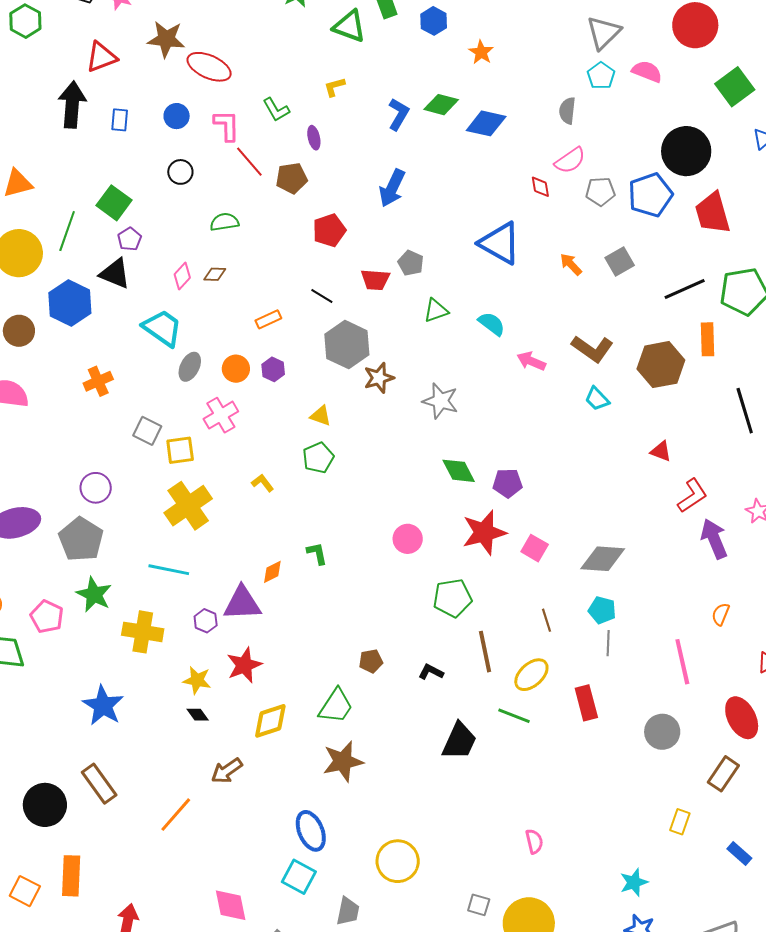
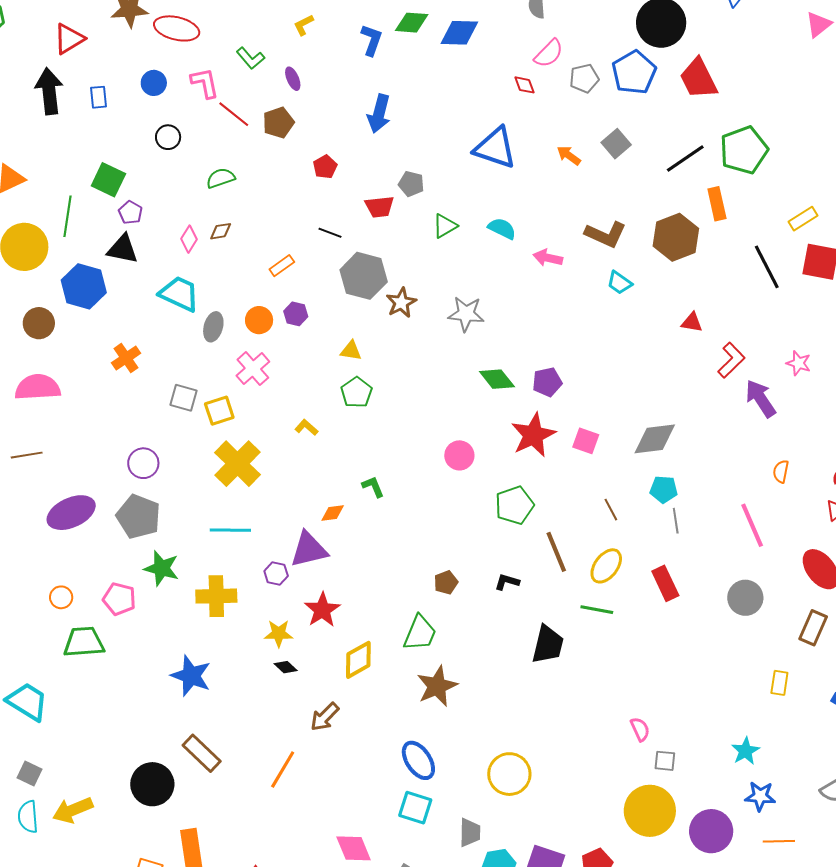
red pentagon: (329, 230) -> (325, 167), size x0.7
orange diamond: (272, 572) -> (333, 513), turned 30
gray square: (479, 905) -> (665, 761), moved

